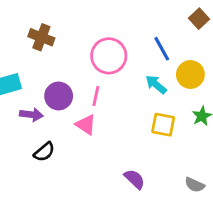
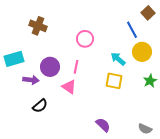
blue line: (162, 49) -> (132, 30), moved
pink circle: (109, 56) -> (85, 39), size x0.7
yellow square: (163, 125) -> (114, 81), moved

